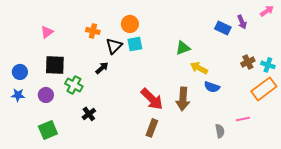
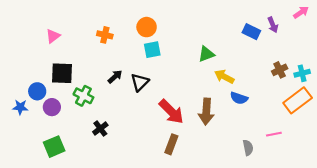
black triangle: (114, 46) -> (140, 82), moved
cyan cross: (268, 65) -> (302, 73), turned -32
blue circle: (20, 72) -> (37, 91), moved

